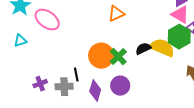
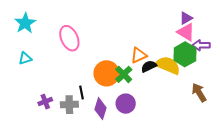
orange triangle: (116, 14) -> (139, 55), moved
pink ellipse: (47, 20) -> (69, 38), moved, turned 30

